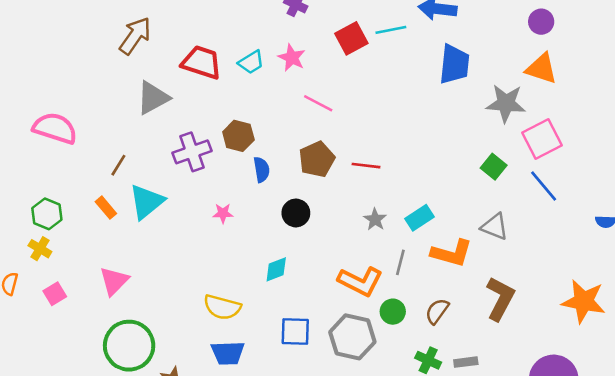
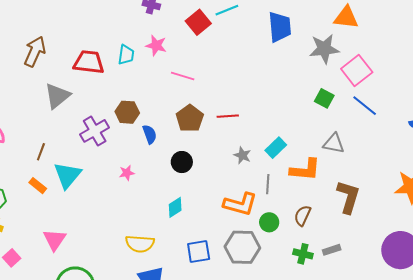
cyan trapezoid: (251, 62) -> (126, 55), turned -40

